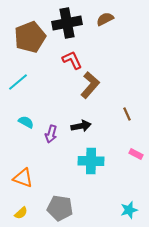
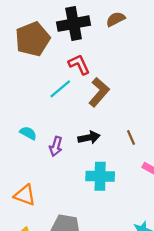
cyan line: (18, 82) -> (60, 89), moved
brown line: (127, 114) -> (131, 138), moved

